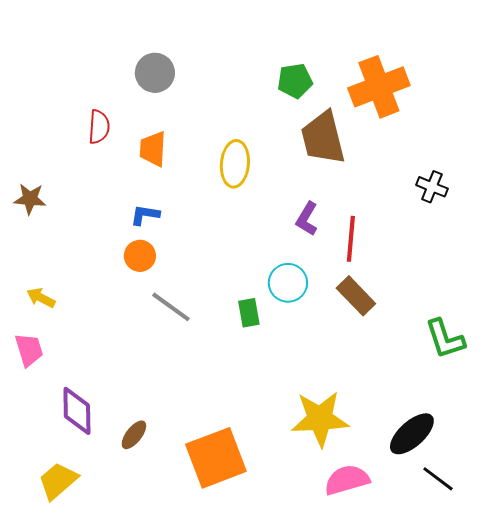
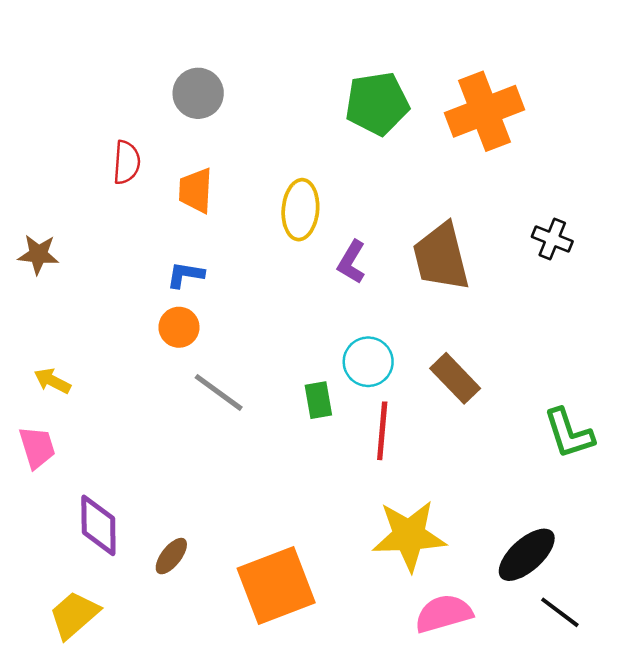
green pentagon: (295, 81) -> (377, 104), size x1.4
brown trapezoid: (323, 138) -> (441, 257), moved
purple L-shape: (307, 219) -> (352, 262), moved
red line: (351, 239) -> (382, 431), moved

